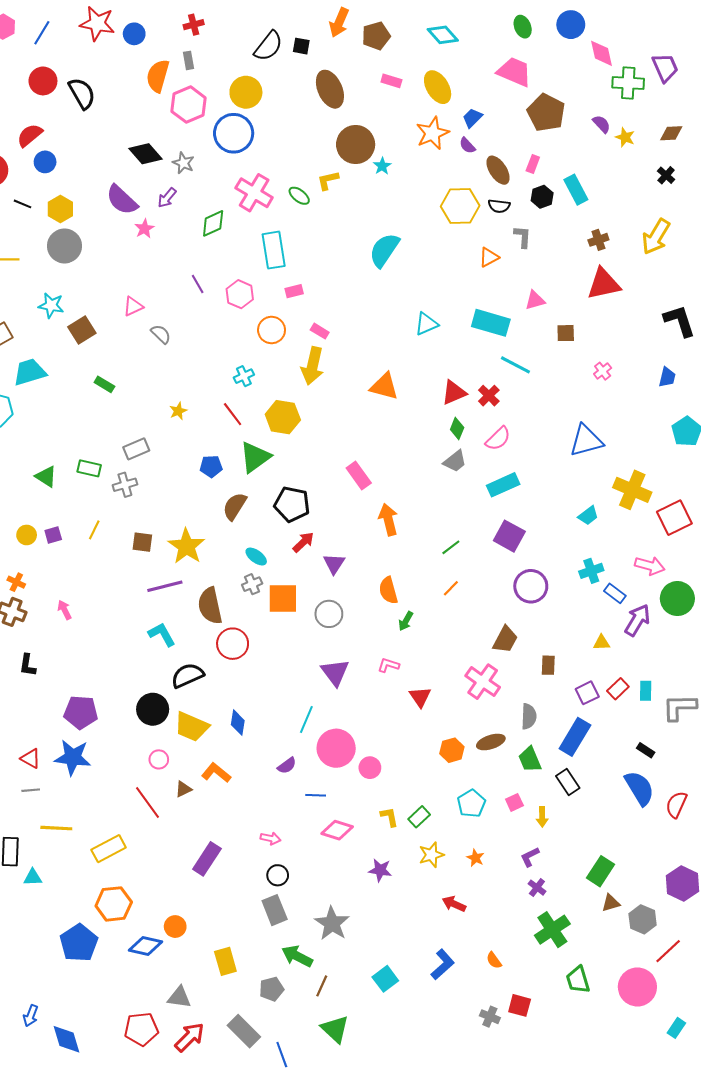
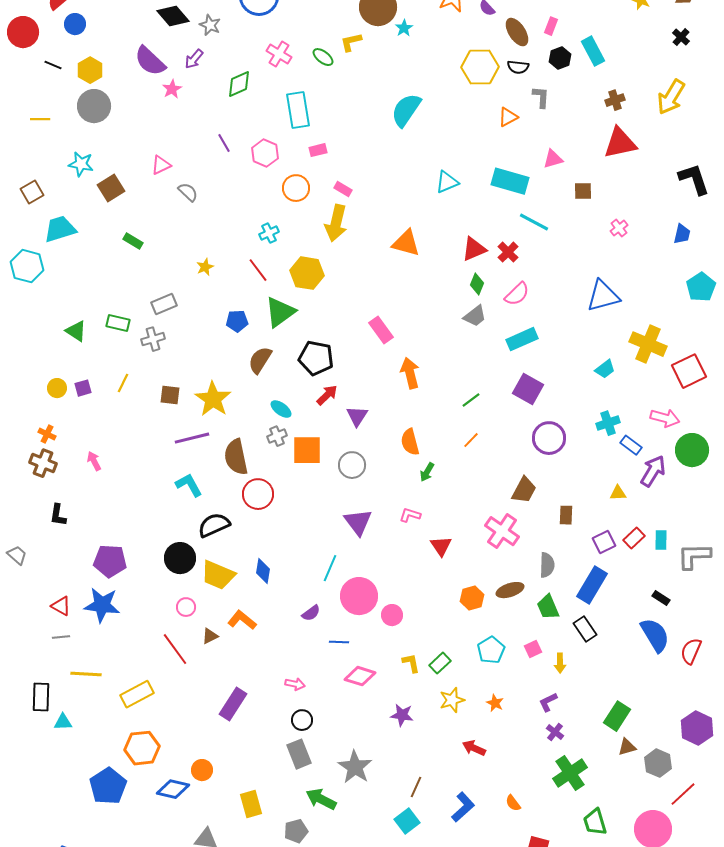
pink cross: (254, 193) -> (279, 54), size x0.7
brown line: (322, 986) -> (416, 787), moved

